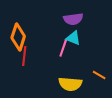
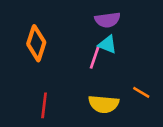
red line: (24, 56) -> (44, 105), moved

